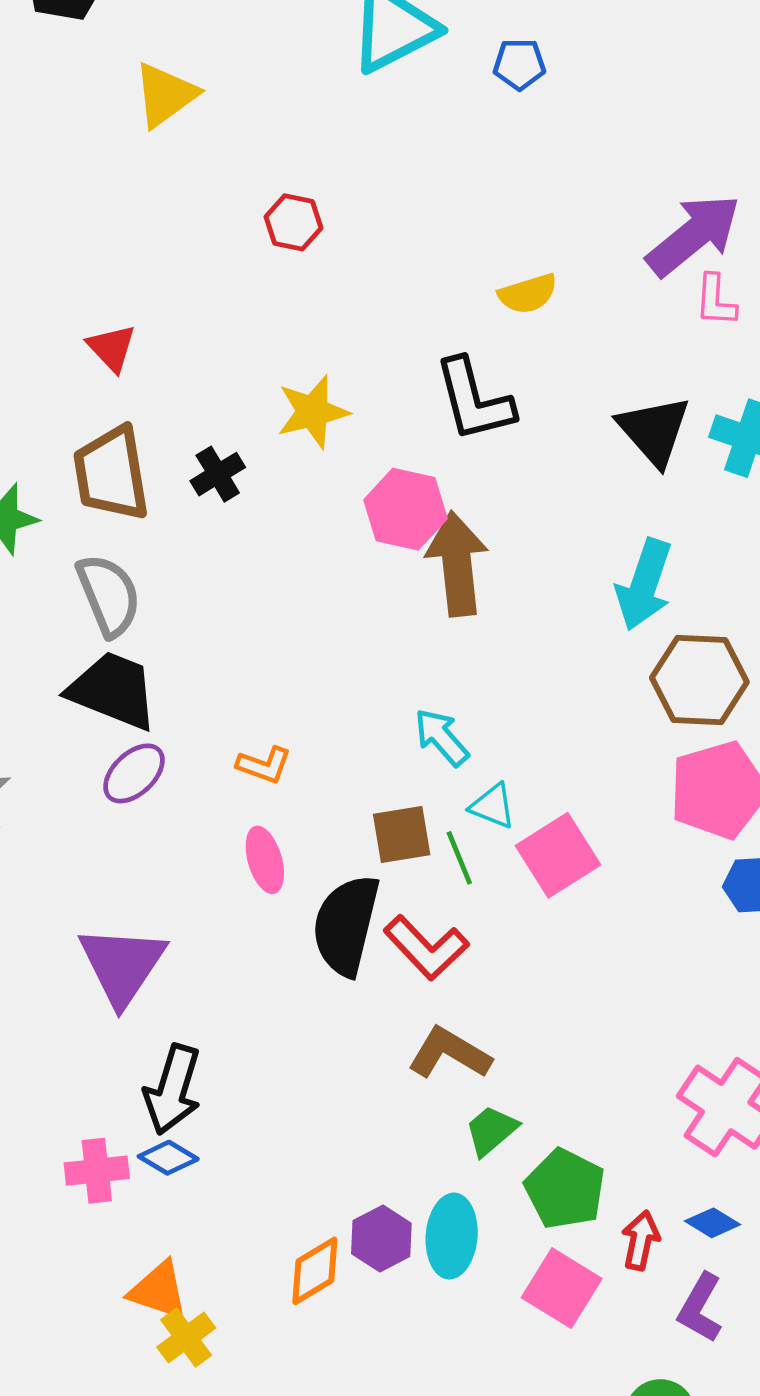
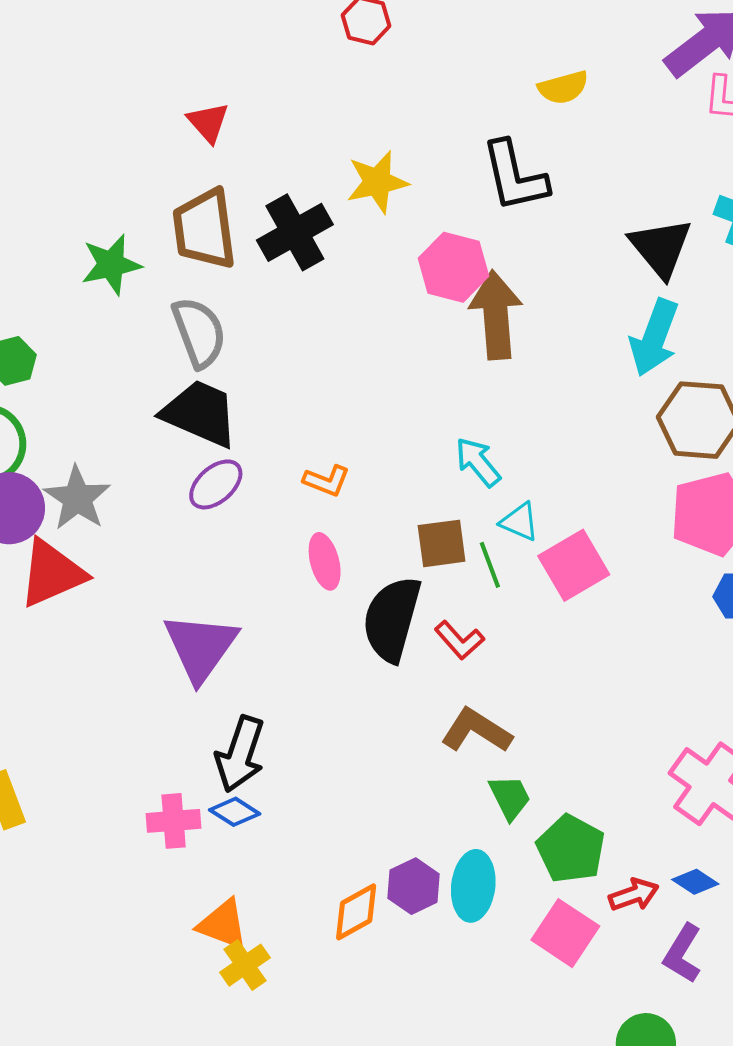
black triangle: (654, 431) -> (661, 248), moved
black cross: (218, 474) -> (295, 232), size x1.6
red L-shape: (426, 948) -> (459, 640), size x0.7
green trapezoid: (491, 1131) -> (510, 797), turned 102
red arrow: (641, 1240) -> (634, 895), turned 57

